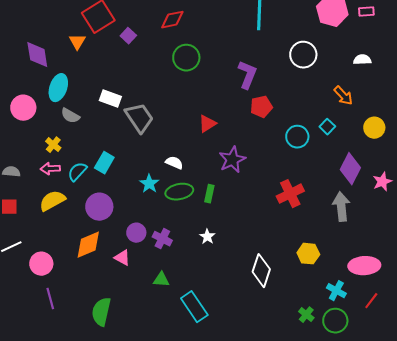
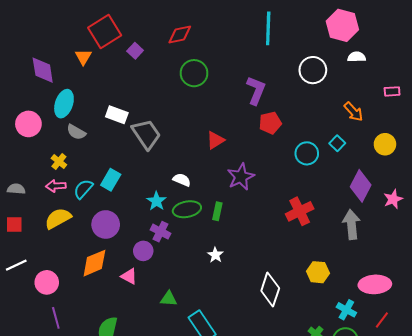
pink rectangle: (366, 12) -> (392, 91), moved
white semicircle: (362, 60) -> (357, 57), moved
purple cross: (162, 239) -> (160, 232), moved

